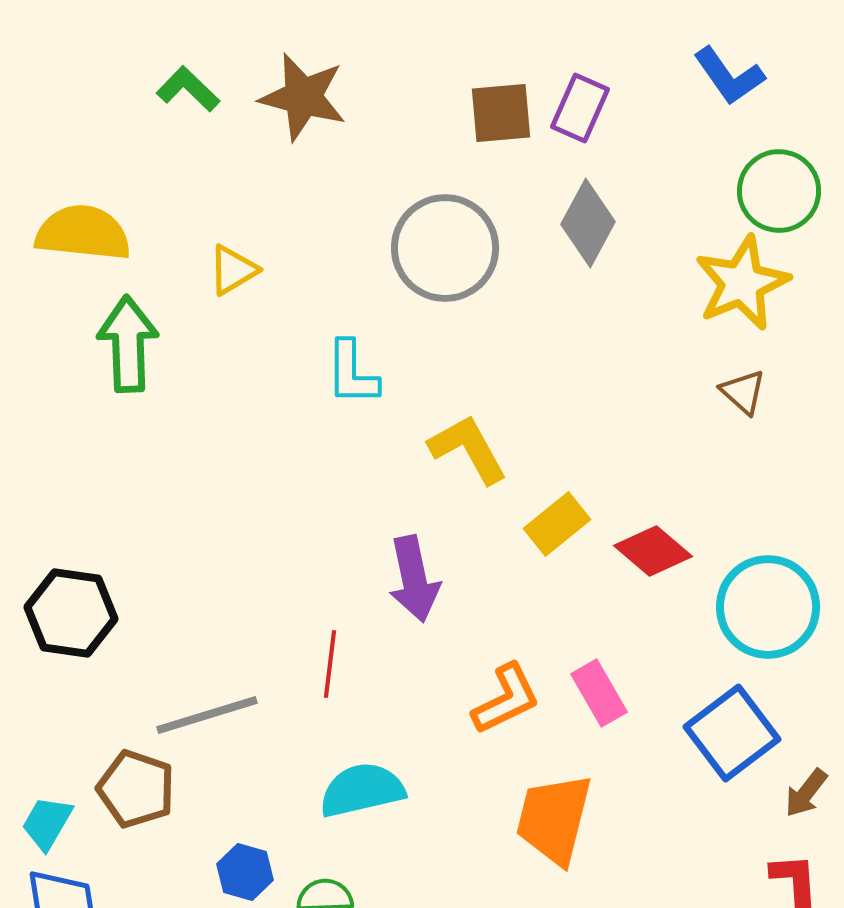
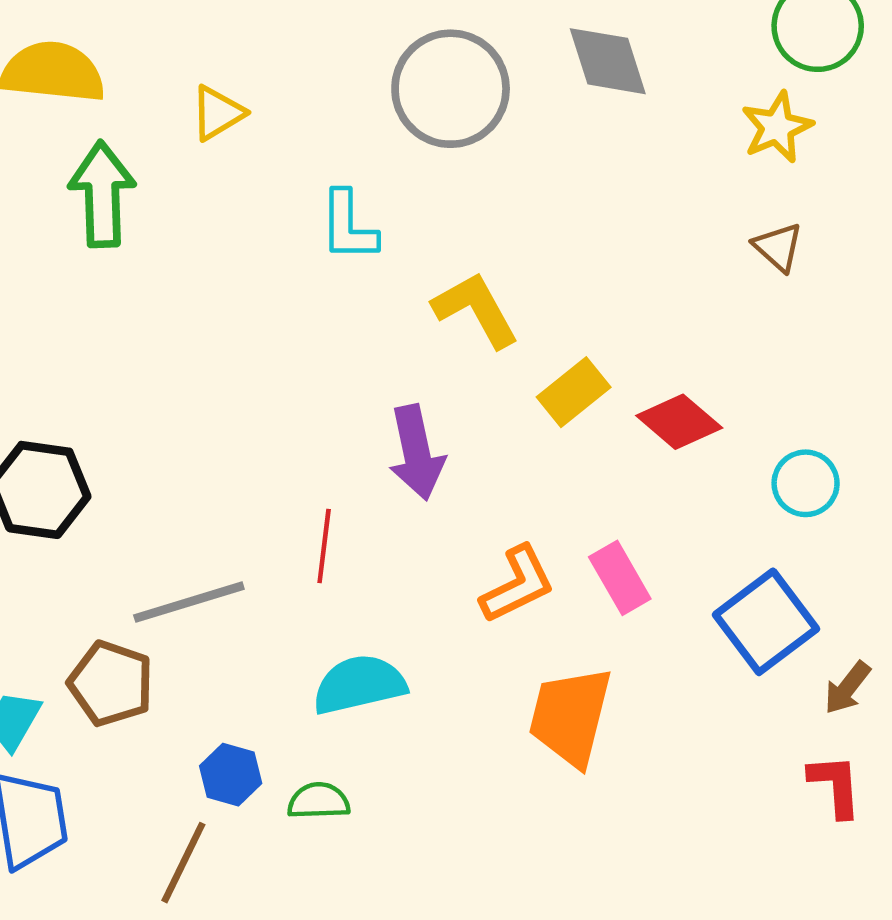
gray diamond: (588, 223) -> (608, 61), turned -46
yellow star: (742, 283) -> (777, 127), size x0.7
cyan circle: (768, 607) -> (806, 483), size x0.6

